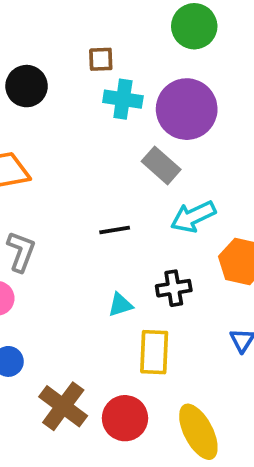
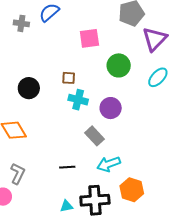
purple circle: (187, 109) -> (111, 108), size x0.7
black cross: (174, 288) -> (95, 200), size x1.6

